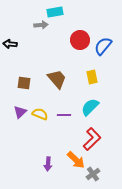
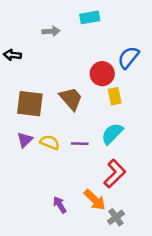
cyan rectangle: (55, 12) -> (90, 17), moved
red circle: (80, 40) -> (102, 74), moved
brown square: (24, 83) -> (30, 104), size x1.6
purple arrow: (48, 164) -> (60, 205), turned 144

